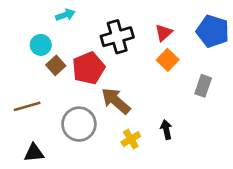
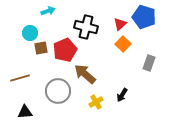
blue pentagon: (213, 31) -> (144, 17), moved
black cross: (117, 37) -> (86, 27), turned 30
brown square: (56, 65) -> (41, 48), turned 32
black arrow: (166, 130) -> (122, 95), turned -136

